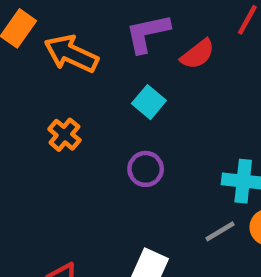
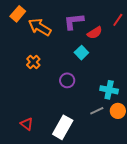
cyan square: (149, 102) -> (81, 53), moved

